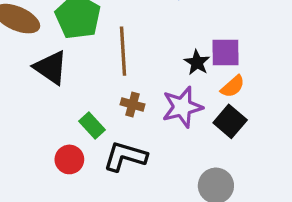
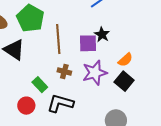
purple square: (226, 53) -> (88, 43), moved
black star: (197, 62) -> (102, 34), moved

